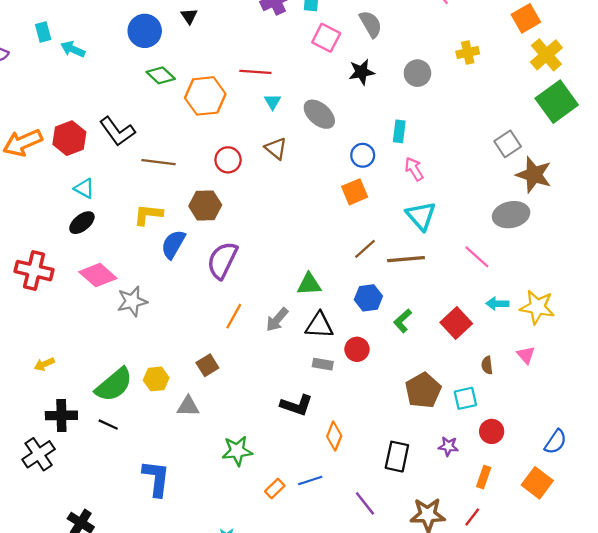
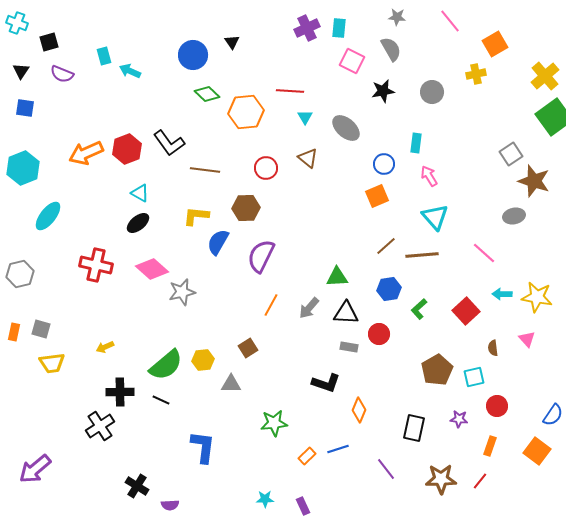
orange square: (526, 18) -> (495, 44), moved
gray ellipse: (511, 215) -> (514, 216), size x0.7

